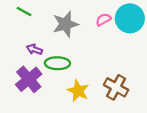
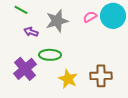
purple arrow: (34, 49) -> (31, 32), moved
brown cross: (116, 87) -> (101, 76), turned -30

